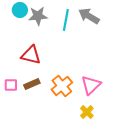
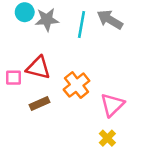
pink square: (11, 85) -> (14, 78), moved
orange cross: (62, 86) -> (77, 85), moved

